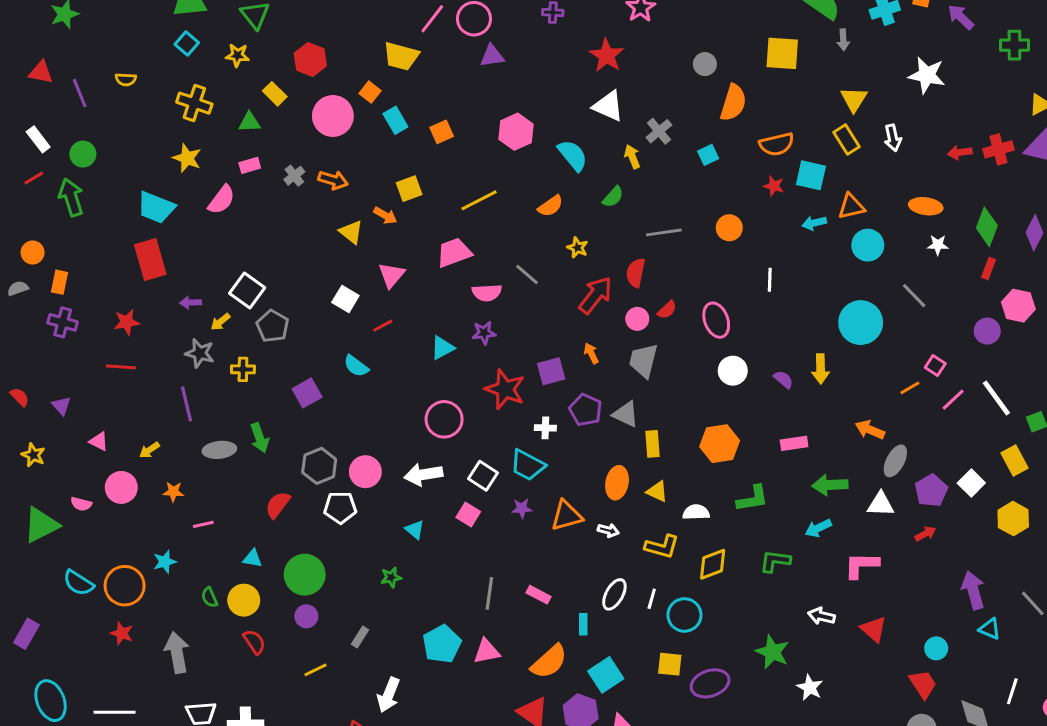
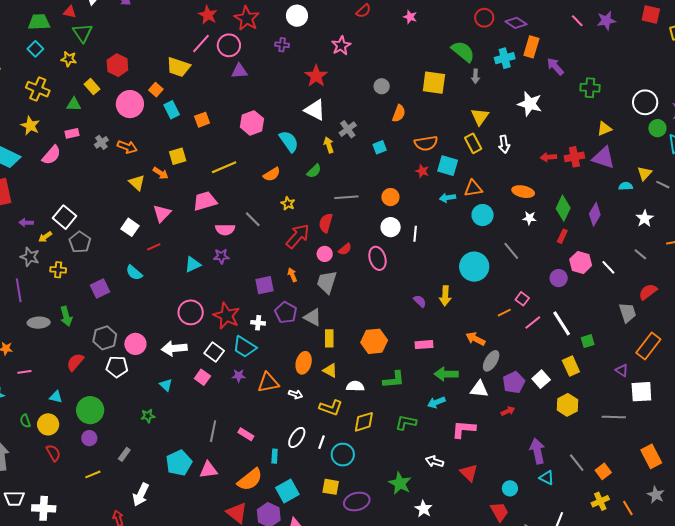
orange semicircle: (733, 103) -> (399, 113), size x0.7
white circle: (733, 371) -> (391, 227), moved
red star: (505, 389) -> (226, 316), moved

